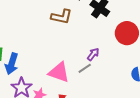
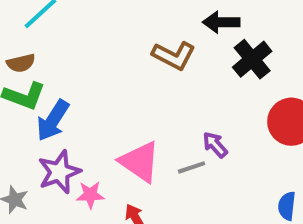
purple arrow: (93, 54) -> (215, 145), turned -96

